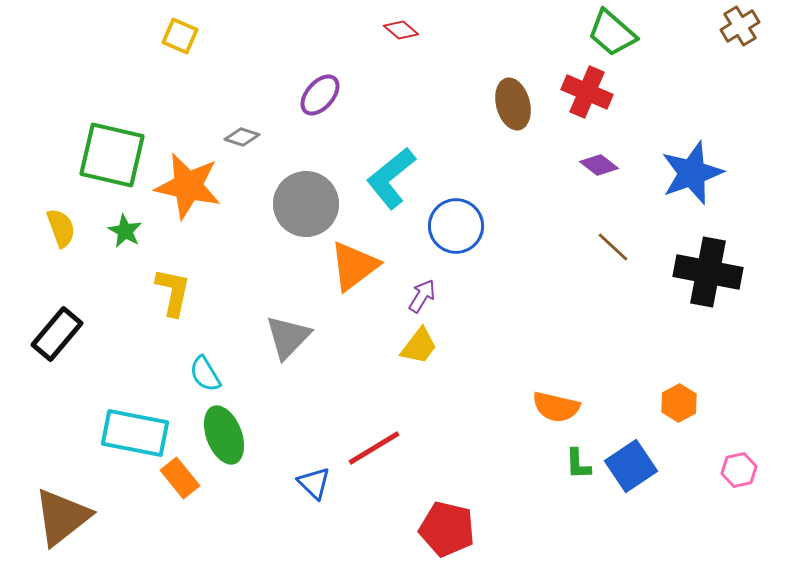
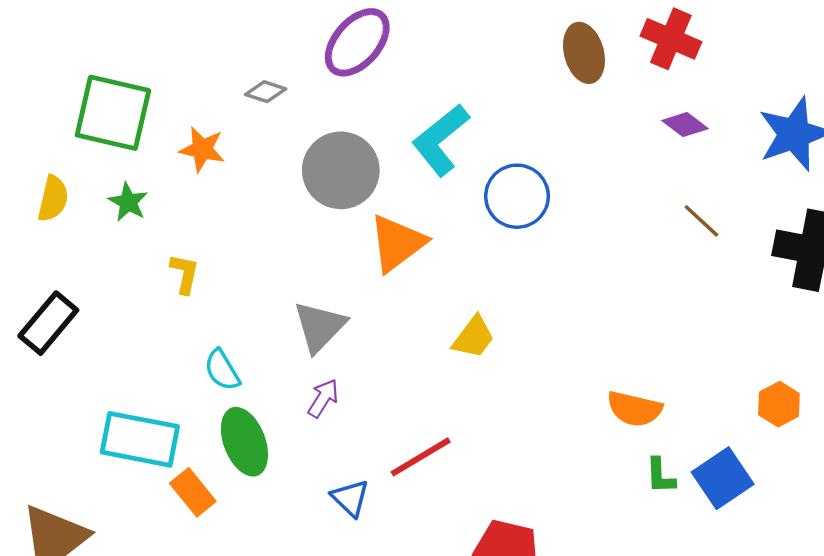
purple ellipse: (320, 95) -> (357, 42), size x1.4
orange star: (188, 186) -> (202, 149), size x0.6
yellow semicircle: (61, 228) -> (53, 199), turned 33
yellow L-shape: (173, 292) -> (185, 274), size x0.7
purple arrow: (422, 296) -> (323, 398), moved

